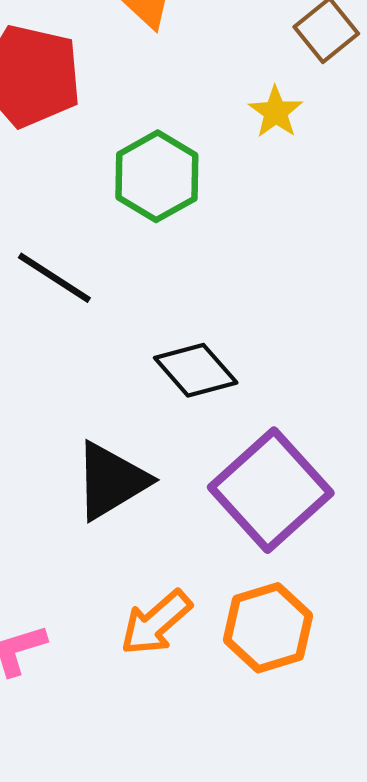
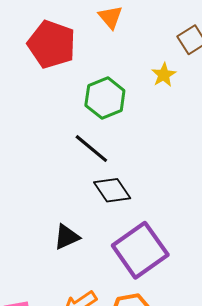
black line: (54, 278) -> (91, 149), moved
black triangle: (111, 481) -> (67, 237), size x0.7

